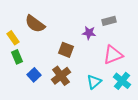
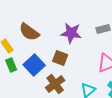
purple star: (89, 33) -> (71, 33), moved, size x1.5
blue square: (34, 75) -> (34, 65), moved, size x1.5

